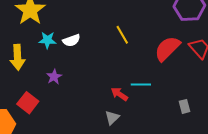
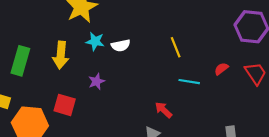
red semicircle: (167, 49) -> (221, 69), size x0.5
cyan line: (141, 85) -> (189, 82), moved
red square: (28, 103) -> (65, 105), turned -30

